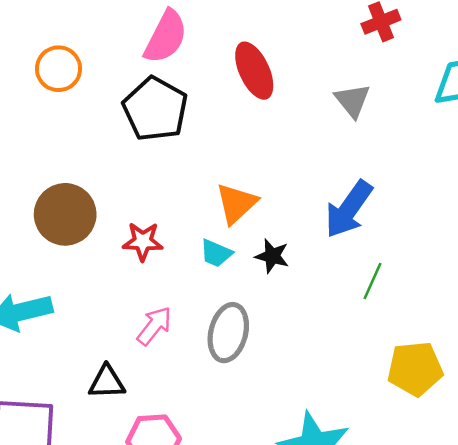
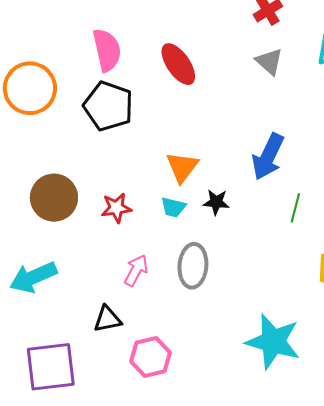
pink semicircle: (166, 37) -> (107, 50), turned -30
orange circle: (59, 69) -> (30, 88), size x1.5
gray triangle: (352, 101) -> (269, 62), moved

